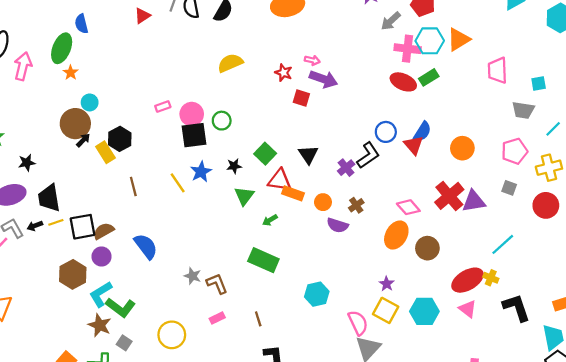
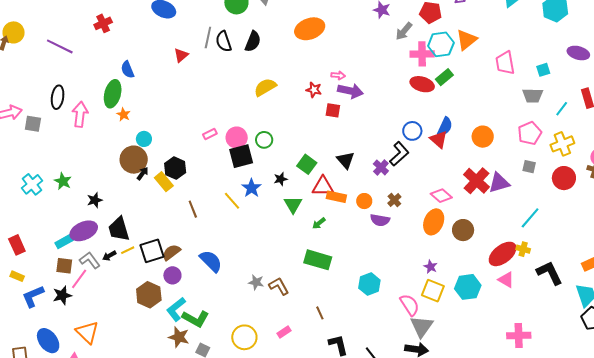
pink rectangle: (217, 318) -> (284, 332), moved

